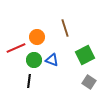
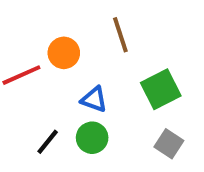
green circle: (34, 60) -> (92, 138), moved
black line: (29, 81) -> (48, 142), turned 32

